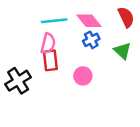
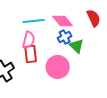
green triangle: (122, 51) -> (77, 46), moved
pink circle: (83, 76) -> (58, 67), size x1.5

